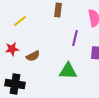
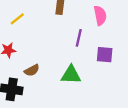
brown semicircle: (33, 56) -> (32, 70), moved

